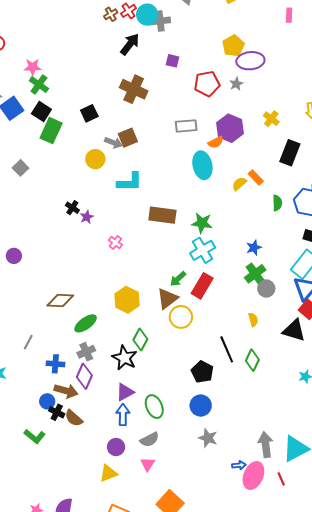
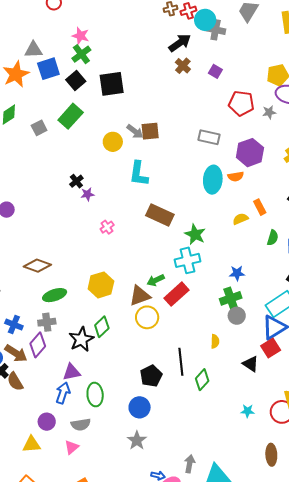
brown cross: (134, 89) -> (183, 66), moved, size x0.6
black square: (89, 113) -> (112, 84), moved, size x1.5
green rectangle: (51, 131) -> (71, 116), moved
orange semicircle: (216, 142) -> (236, 176), moved
cyan L-shape: (130, 182) -> (139, 174), turned 80
yellow semicircle: (239, 184) -> (240, 219), moved
black triangle: (294, 330) -> (251, 364), size x0.7
gray arrow: (266, 445) -> (190, 464), size x0.7

